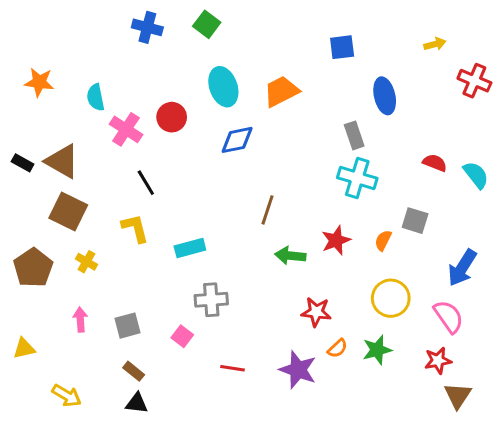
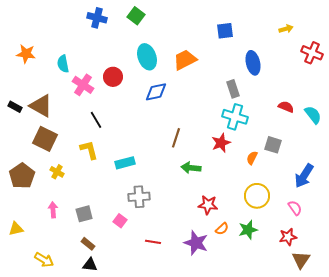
red star: (336, 240) -> (221, 143), moved
pink semicircle: (449, 316) -> (295, 208), size x0.7

